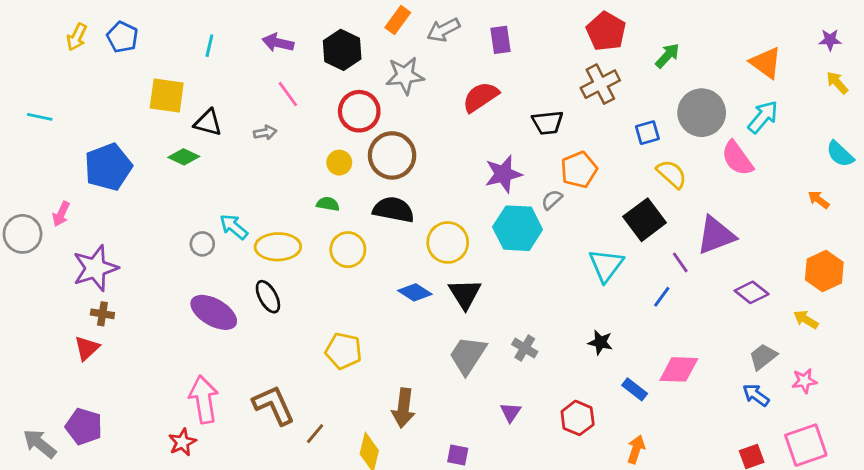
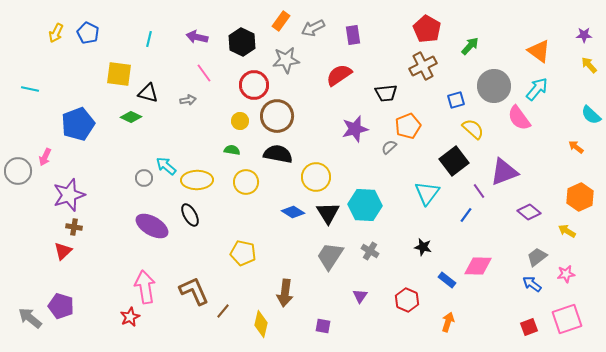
cyan hexagon: (518, 228) -> (365, 205), moved

